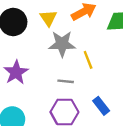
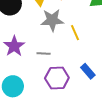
gray line: (66, 81) -> (44, 53), moved

